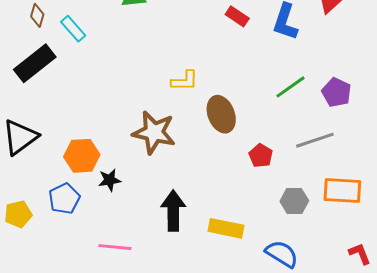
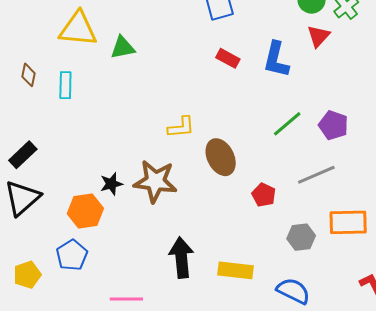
cyan rectangle: (73, 29) -> (65, 85), turned 48
black rectangle: (35, 63) -> (23, 155), moved, size x0.7
black star: (110, 180) -> (111, 184), moved

